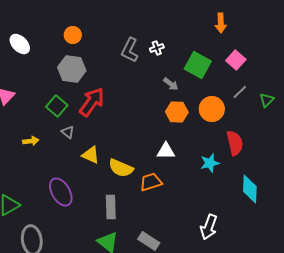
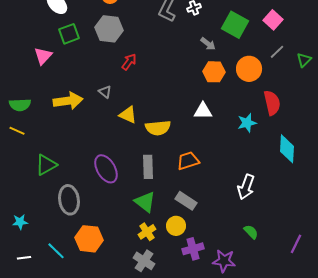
red arrow: (92, 102) -> (129, 62), size x0.6
green square: (57, 106) -> (69, 34), moved, turned 30
yellow arrow: (31, 141) -> (68, 101), size x1.8
yellow semicircle: (121, 168) -> (158, 128), turned -30
orange trapezoid: (151, 182) -> (188, 161), moved
purple ellipse: (61, 192) -> (106, 169), moved

